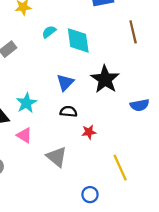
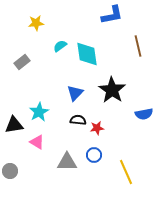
red star: (89, 132) -> (97, 128), moved
gray triangle: (57, 157) -> (67, 162), turned -40
blue circle: (90, 195) -> (94, 155), moved

